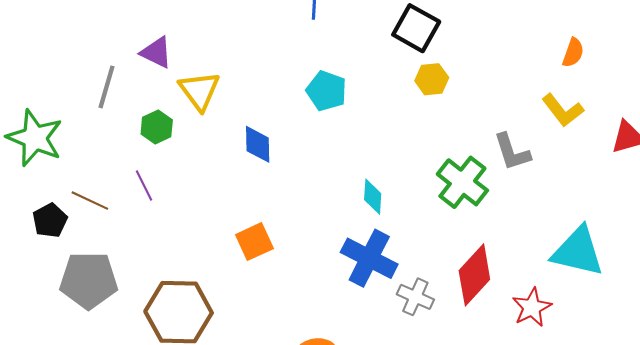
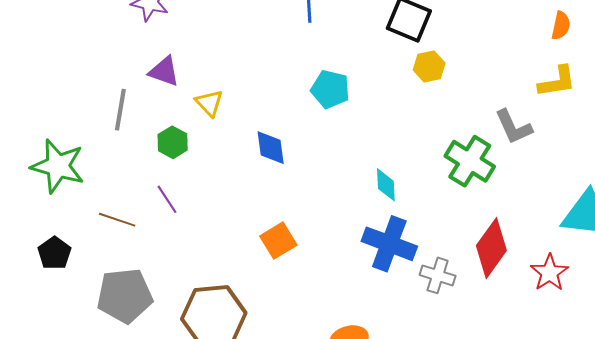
yellow triangle: (199, 91) -> (209, 103), size x0.7
yellow L-shape: (563, 110) -> (557, 82), turned -54
black pentagon: (50, 220) -> (54, 253), moved

